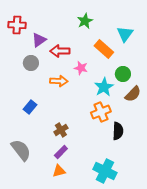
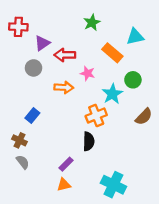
cyan triangle: (125, 34) -> (135, 37), turned 42
brown semicircle: (133, 94) -> (144, 117), moved
orange cross: (101, 112) -> (96, 116), moved
brown cross: (61, 130) -> (19, 140), moved, turned -32
black semicircle: (118, 131) -> (89, 141), moved
gray semicircle: (21, 150) -> (23, 162), size x0.6

